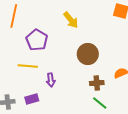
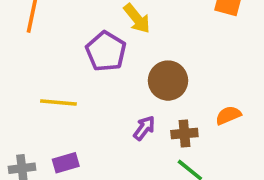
purple pentagon: (37, 40) -> (106, 51), moved
purple arrow: (51, 80) -> (144, 128), moved, turned -136

